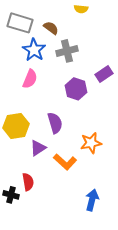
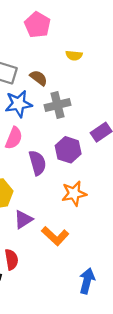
blue star: (34, 50) -> (19, 104), turned 30
purple semicircle: (55, 123) -> (37, 163), moved
orange star: (91, 143) -> (74, 193), moved

